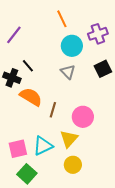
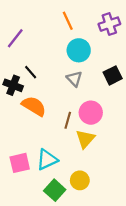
purple cross: (98, 34) -> (109, 24), moved
brown line: (53, 110) -> (68, 120), moved
pink circle: (83, 117) -> (91, 113), moved
yellow triangle: (69, 139) -> (85, 139), moved
green square: (27, 174) -> (55, 190), moved

